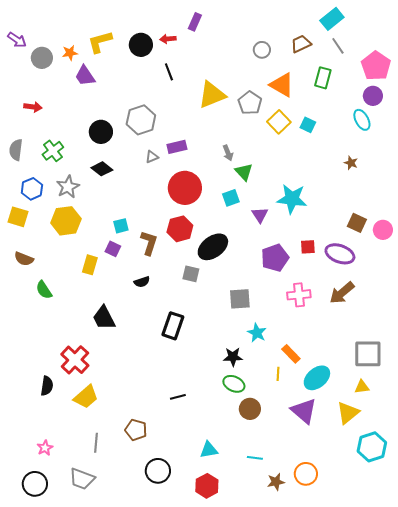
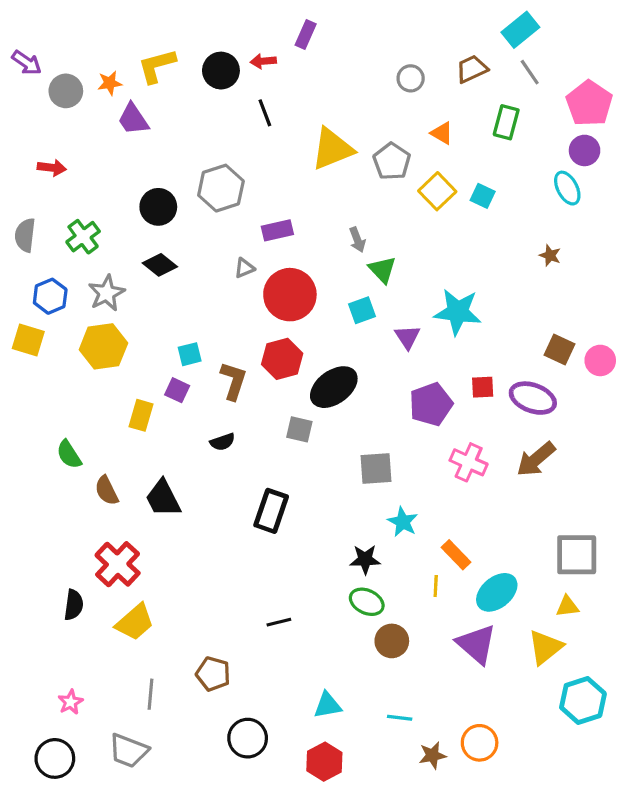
orange triangle: (282, 85) -> (442, 133), size x0.6
gray triangle: (152, 157) -> (244, 268), moved
brown semicircle: (24, 259) -> (107, 491), moved, turned 42
pink cross: (299, 295) -> (469, 462), turned 30

